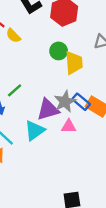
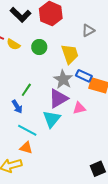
green circle: (59, 51) -> (39, 47), moved
gray star: (65, 102) -> (63, 79), moved
blue rectangle: (81, 102) -> (84, 76), moved

